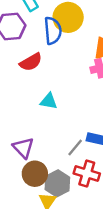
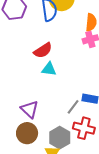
red semicircle: (31, 62) -> (43, 50), moved
brown circle: (35, 174) -> (27, 133), moved

